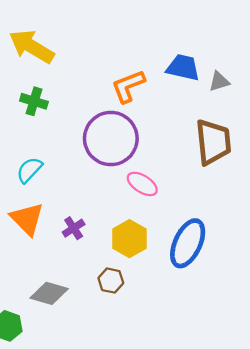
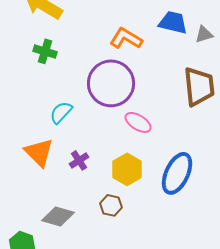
orange L-shape: (128, 86) -> (126, 38), turned 52
cyan semicircle: (29, 170) -> (61, 112), moved

